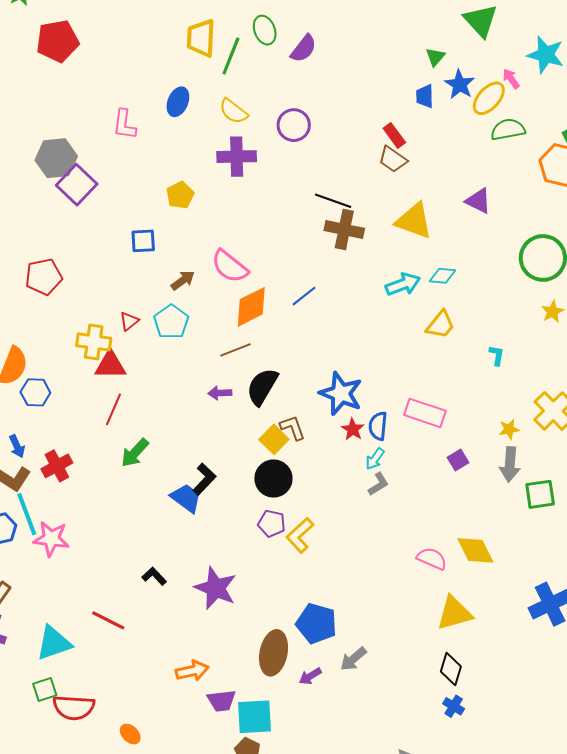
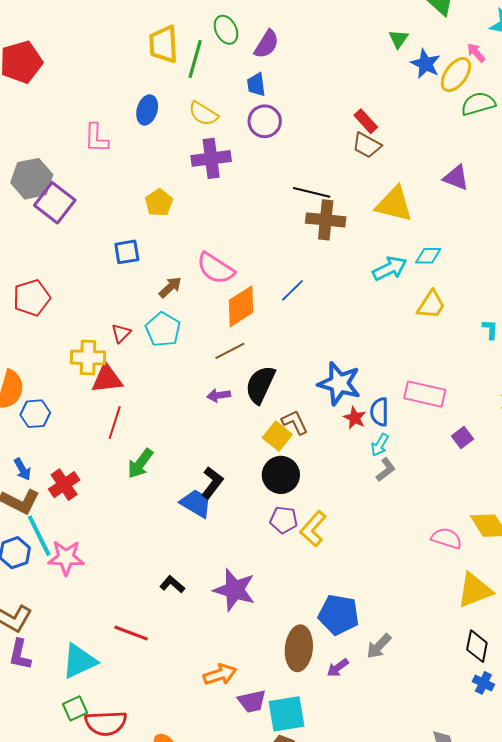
blue trapezoid: (425, 96) -> (256, 85), moved

